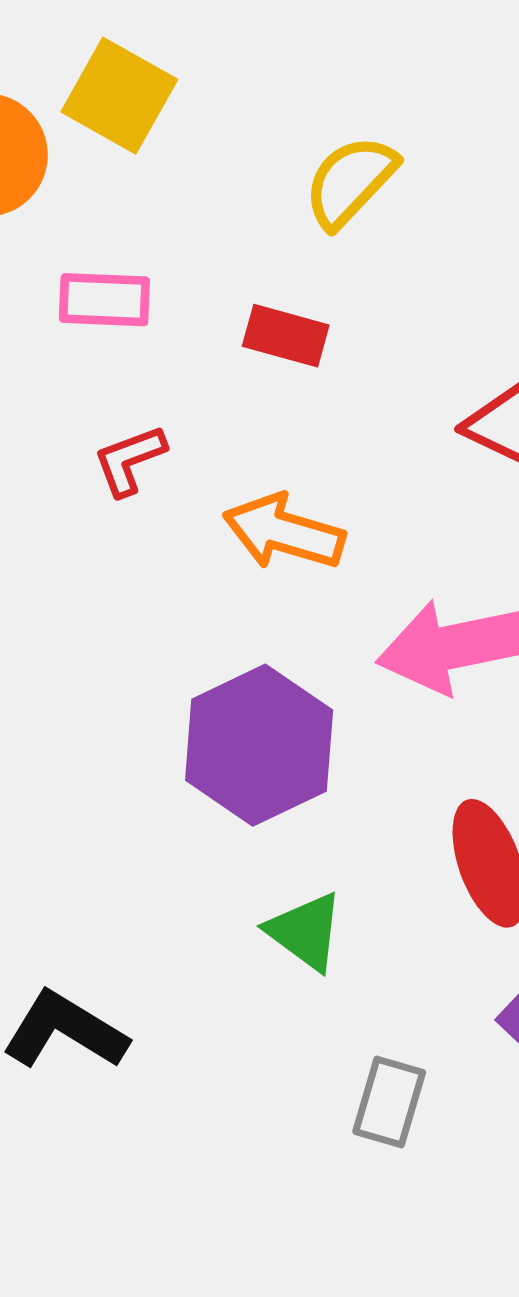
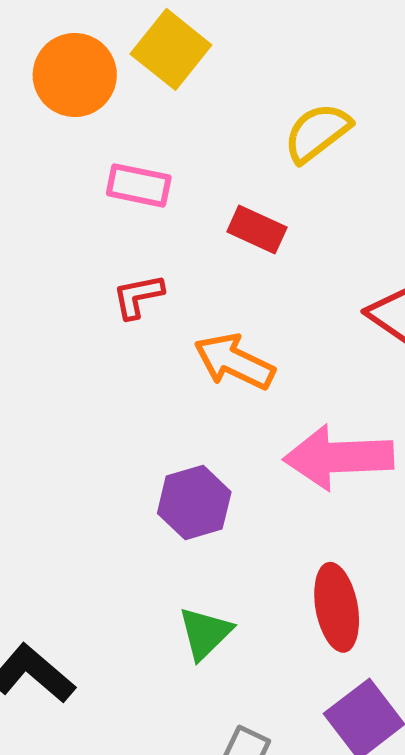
purple hexagon: (259, 745) -> (194, 503), size x0.7
green triangle: (305, 931) -> (205, 633), turned 30

